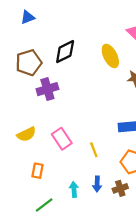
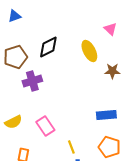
yellow line: (94, 150) -> (71, 147), moved

